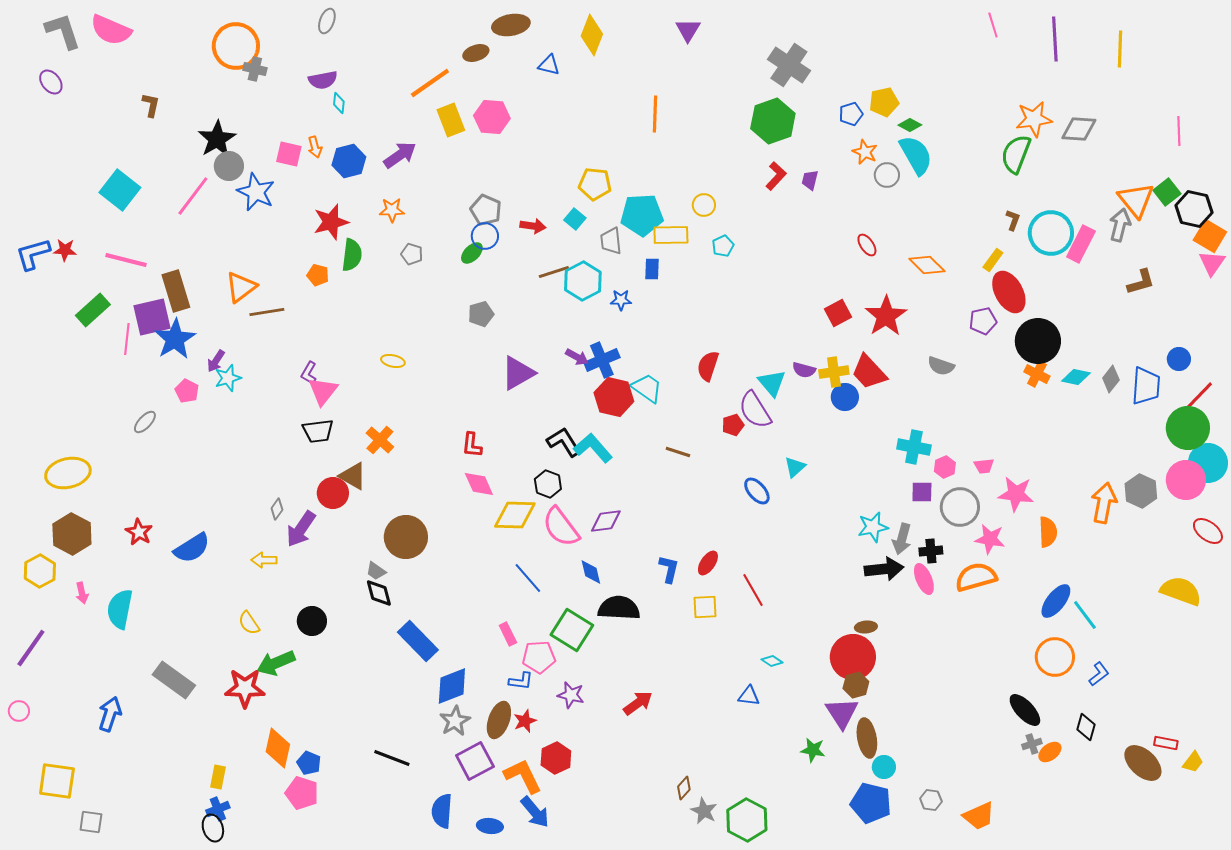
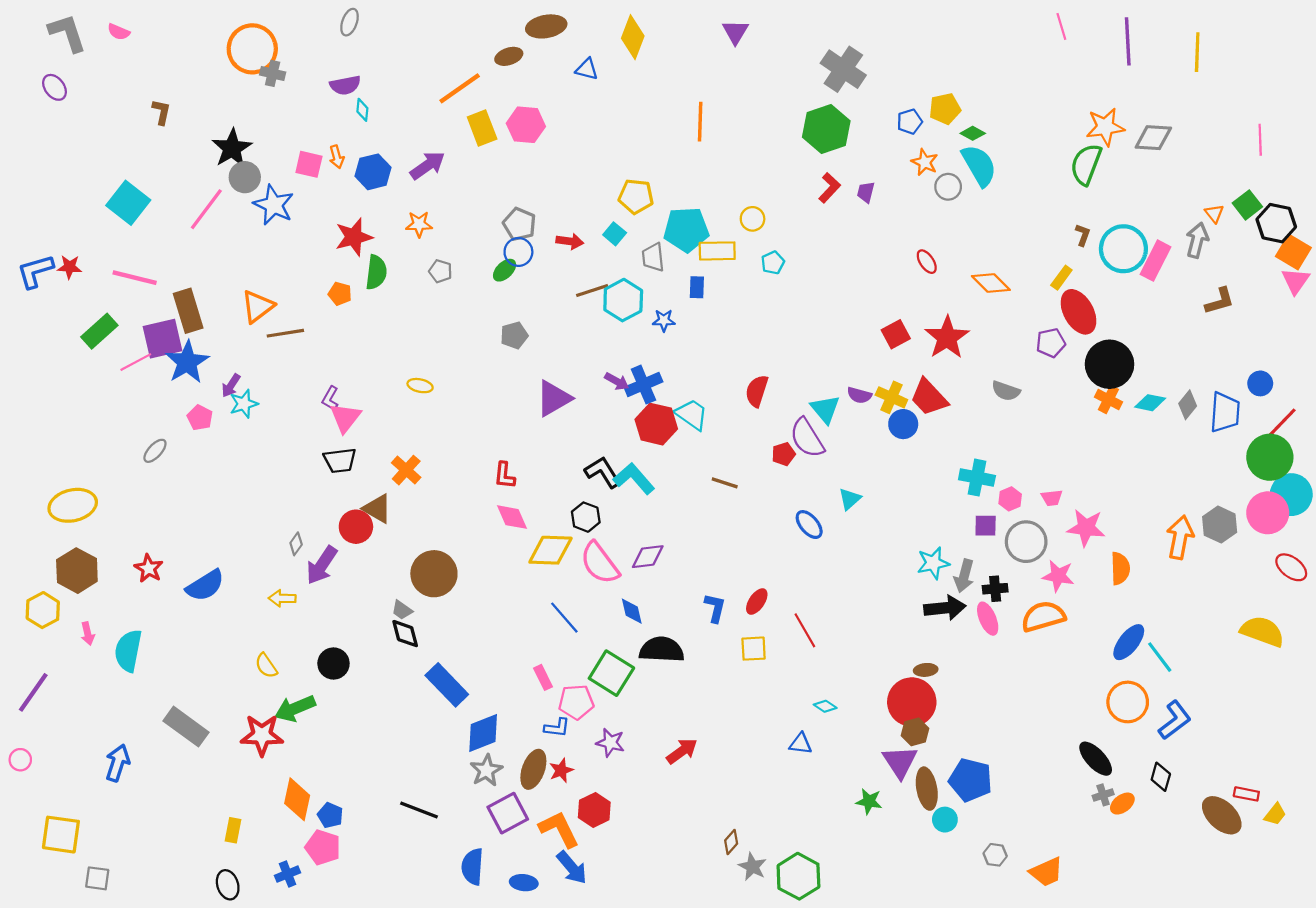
pink semicircle: (111, 30) -> (119, 32), size x0.5
orange triangle: (1136, 200) -> (1214, 213), size x0.5
pink line: (127, 339) -> (136, 362), turned 56
yellow cross: (834, 372) -> (891, 397), turned 32
blue L-shape: (1099, 674) -> (1175, 720), size x1.5
blue pentagon: (871, 803) -> (971, 780), moved
blue cross: (218, 809) -> (288, 874), moved

